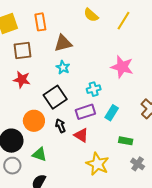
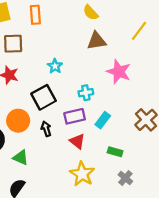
yellow line: (124, 21) -> (139, 31), moved
brown triangle: (63, 43) -> (97, 41), moved
red triangle: (81, 135) -> (77, 141), moved

